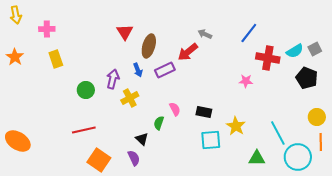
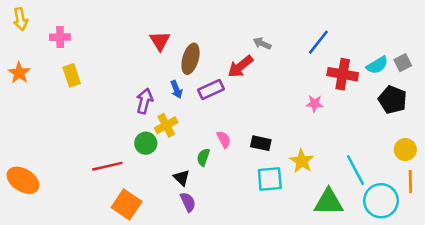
green circle: (86, 90) -> (146, 143), moved
purple semicircle: (134, 158) -> (188, 202), moved
green triangle: (257, 158) -> (329, 202), size x1.4

